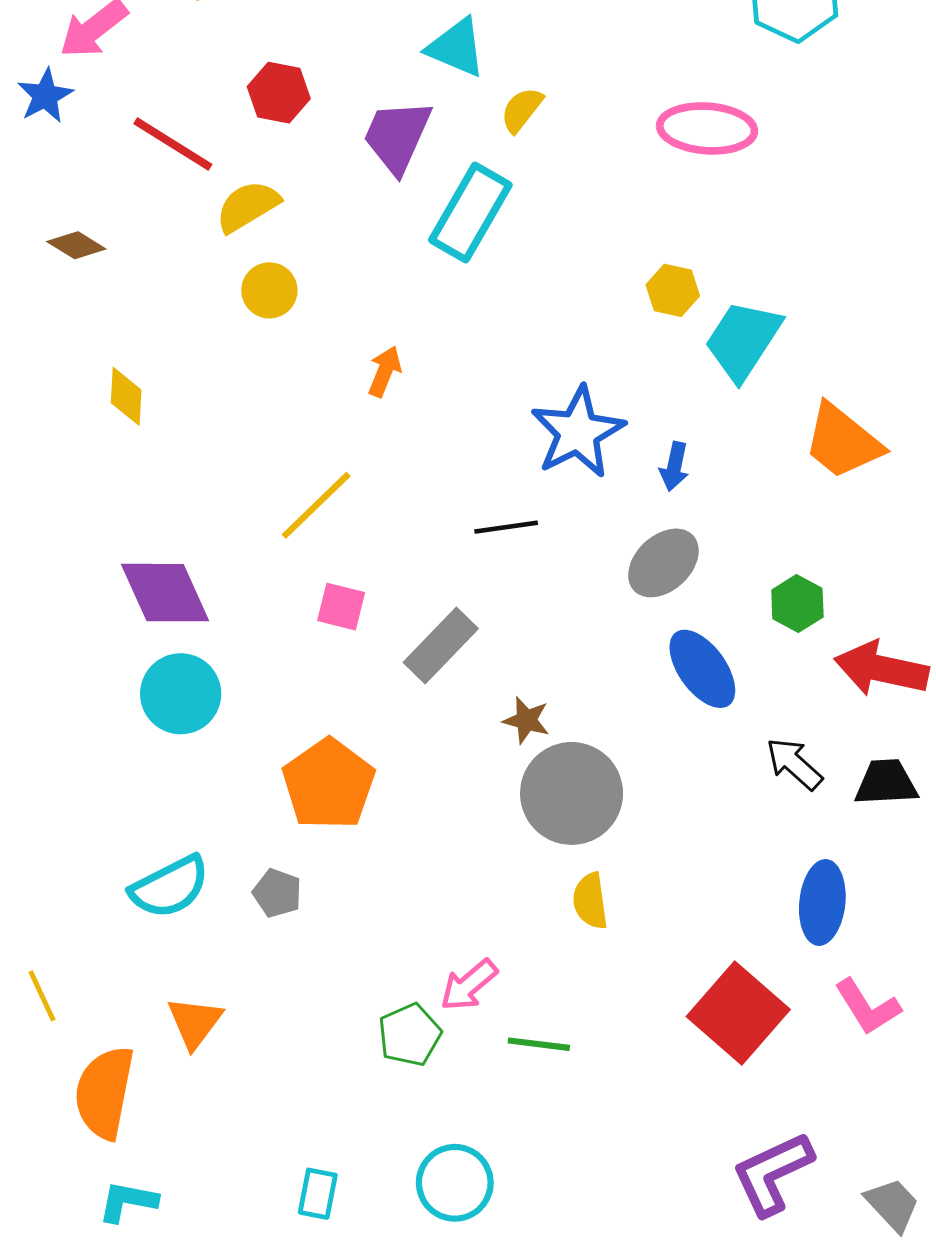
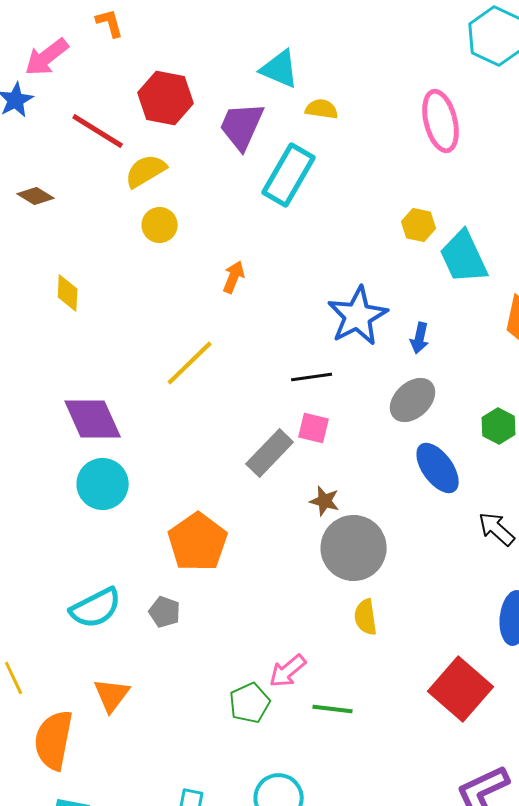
red hexagon: (279, 93) -> (166, 98), size x1.4
yellow semicircle: (522, 110) -> (322, 109), turned 60
pink ellipse: (707, 128) -> (441, 121), turned 72
cyan trapezoid: (743, 340) -> (464, 257), turned -58
pink square: (341, 607) -> (314, 428), moved

